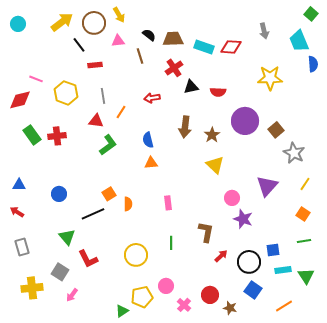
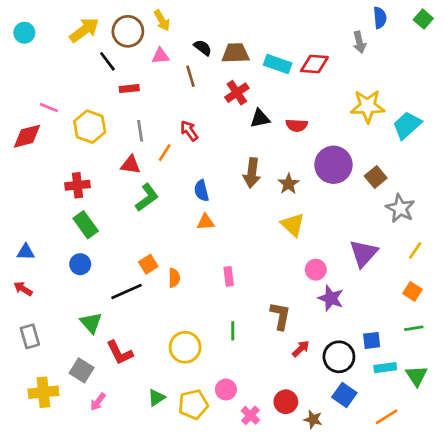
cyan trapezoid: (299, 41) -> (407, 125), moved, turned 70
blue semicircle: (313, 64) -> (380, 18), moved
red arrow: (152, 98) -> (189, 131), moved, turned 63
green rectangle: (32, 135) -> (86, 225), moved
green triangle: (122, 311) -> (156, 398), moved

